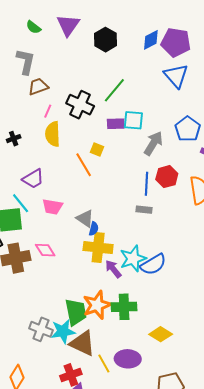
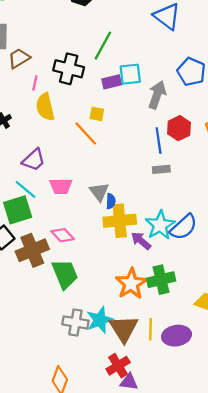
gray triangle: (85, 218) -> (99, 192), turned 30
green trapezoid: (76, 312) -> (65, 274), moved
brown triangle: (82, 343) -> (124, 329), turned 44
yellow line: (104, 364) -> (150, 329), moved, turned 42

